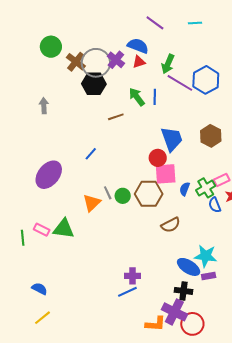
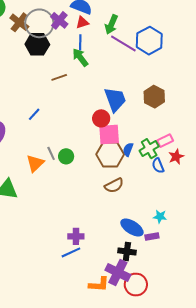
blue line: (155, 97) -> (80, 42), moved
brown hexagon: (149, 194) -> (110, 154), moved
cyan star: (206, 256) -> (160, 217), moved, size x0.6

